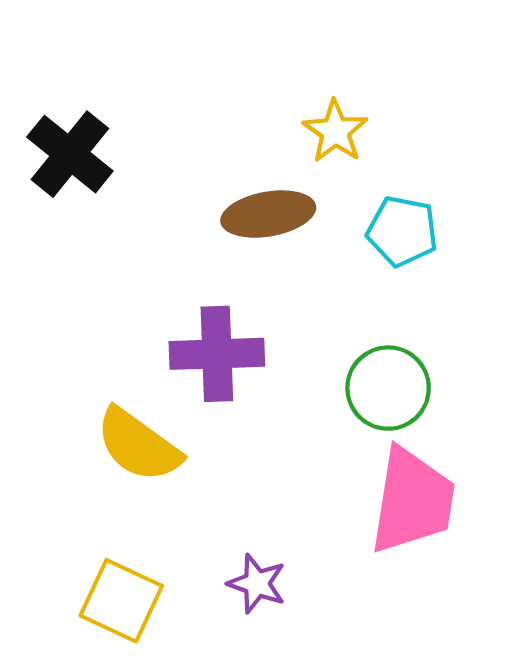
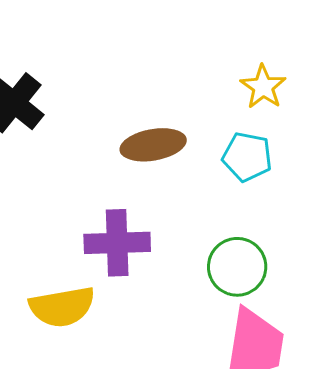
yellow star: (335, 131) -> (263, 87), moved
yellow semicircle: (138, 445) -> (62, 307), turned -46

